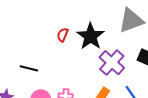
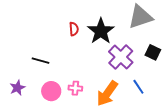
red semicircle: (63, 35) -> (74, 29), turned 152

